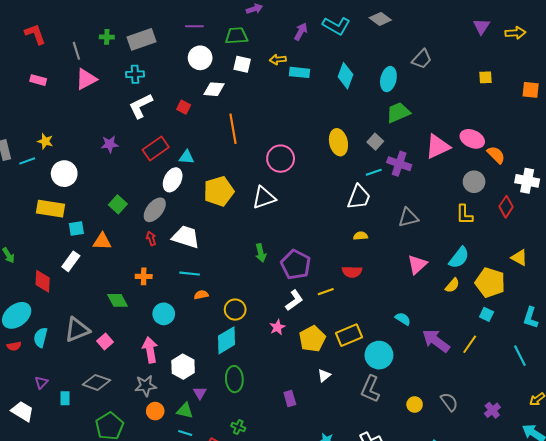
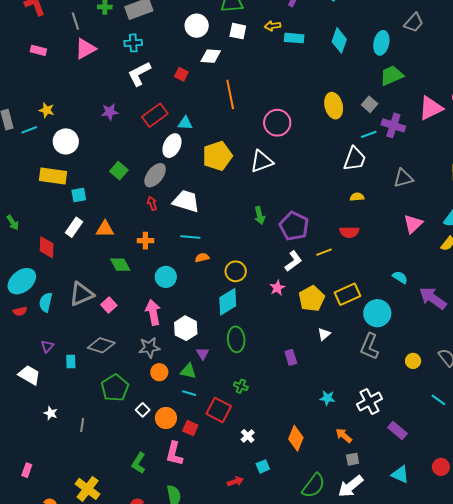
orange triangle: (102, 241) -> (105, 229), moved

